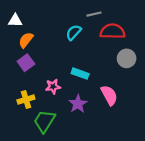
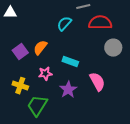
orange semicircle: (26, 40) -> (40, 48), moved
yellow cross: (26, 99) -> (20, 86), turned 35

